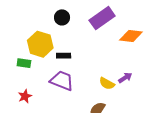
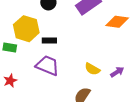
purple arrow: (125, 78) -> (117, 72), moved

